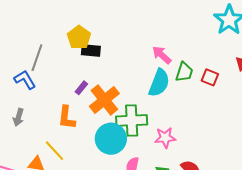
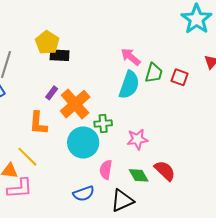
green cross: (132, 120) -> (103, 123), size x0.6

